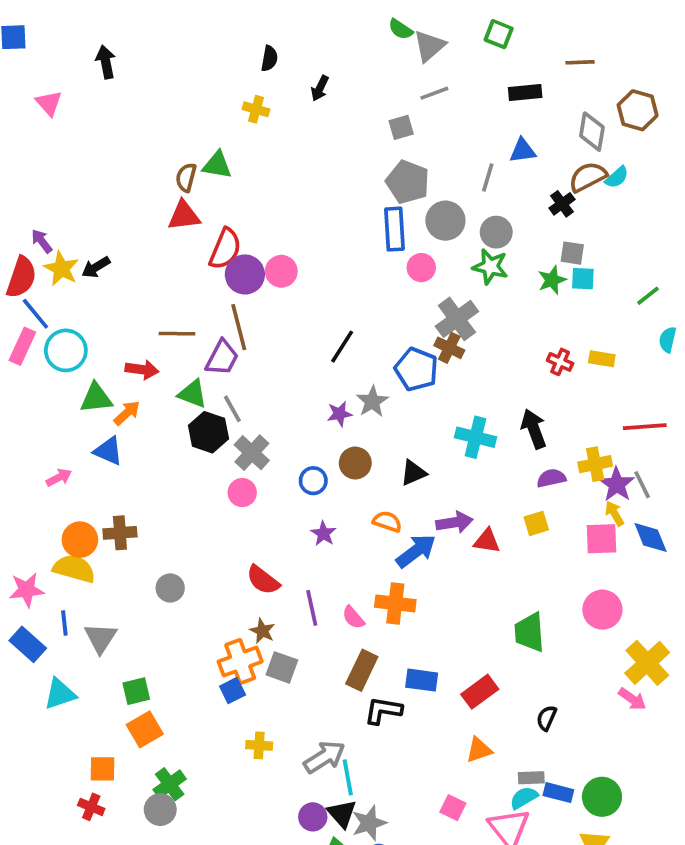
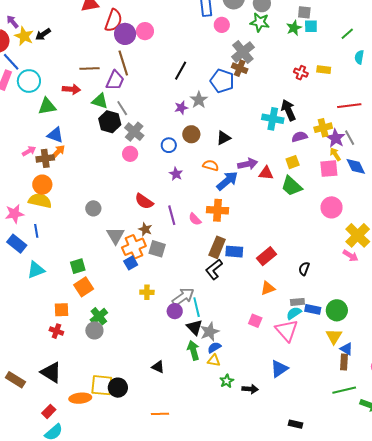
orange arrow: (127, 413) -> (58, 152), moved
cyan cross: (476, 437) -> (273, 119), moved
brown cross: (120, 533) -> (45, 158), moved
green trapezoid: (529, 632) -> (292, 186), moved, turned -40
gray triangle: (101, 638) -> (115, 236), moved
brown rectangle: (362, 670) -> (217, 247), moved
black L-shape: (383, 711) -> (214, 269), turned -45
purple circle: (313, 817) -> (175, 311), moved

